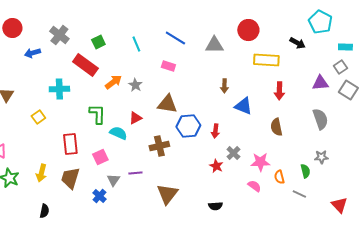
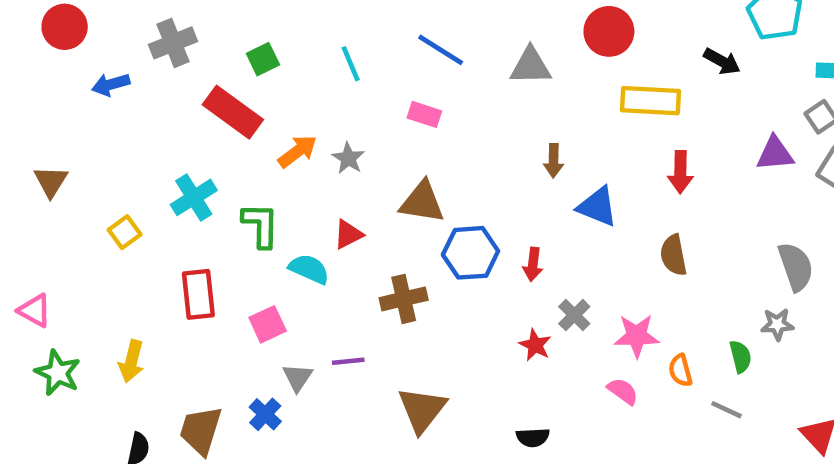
gray cross: (59, 35) -> (173, 43), turned 30
cyan cross: (59, 89) -> (194, 197), moved, turned -30
gray semicircle: (320, 119) -> (796, 267), moved
brown trapezoid: (70, 178) -> (201, 430), moved

